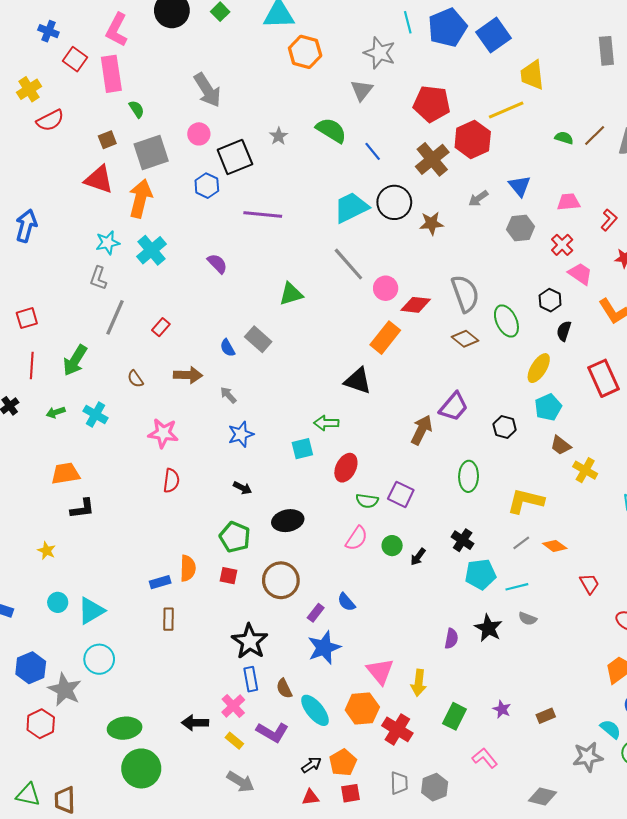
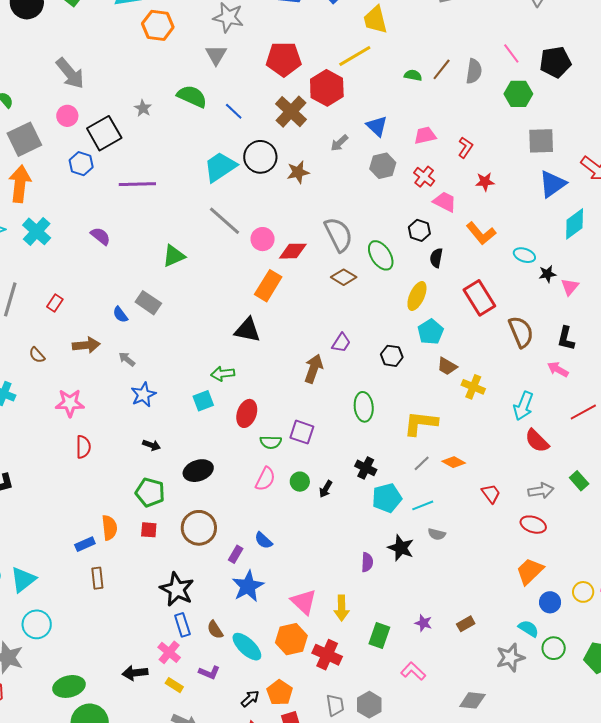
purple trapezoid: (454, 407) -> (341, 343), size x0.7
purple L-shape: (272, 732) -> (209, 672), size x0.7

